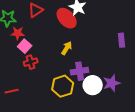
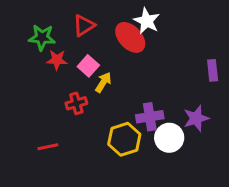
pink square: (25, 46) -> (88, 66), moved
yellow arrow: (67, 48) -> (103, 82), moved
purple star: (112, 83) -> (196, 118), moved

